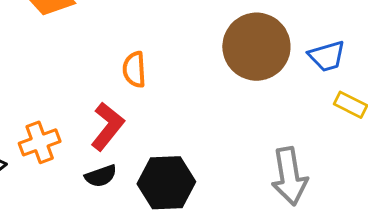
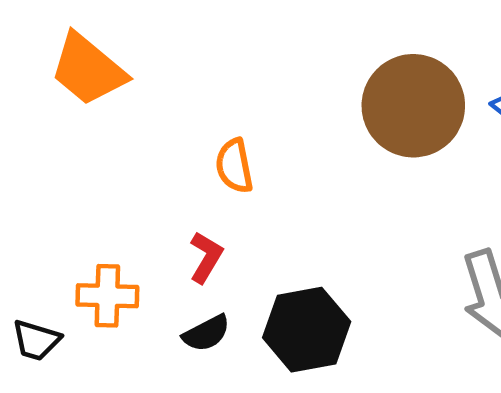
red L-shape: (107, 126) -> (206, 257), size x0.7
orange cross: (40, 142) -> (107, 296), turned 30

